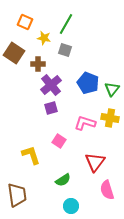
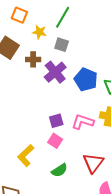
purple cross: (51, 85) -> (55, 72), moved
purple square: (51, 108) -> (56, 121), moved
yellow L-shape: (31, 155) -> (26, 156), turned -115
green semicircle: (63, 180) -> (59, 170), moved

